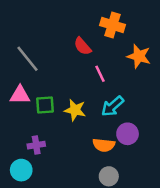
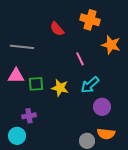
red semicircle: (83, 46) -> (57, 29), moved
gray line: (27, 59) -> (22, 47), turned -45
orange semicircle: (104, 145) -> (106, 134), moved

